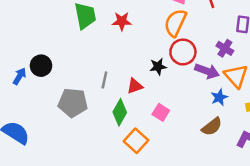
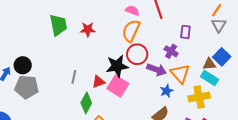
black star: (158, 67) -> (117, 66), size x1.6
gray pentagon: (73, 103) -> (27, 87), moved
pink square: (161, 112) -> (118, 86), moved, size x1.5

